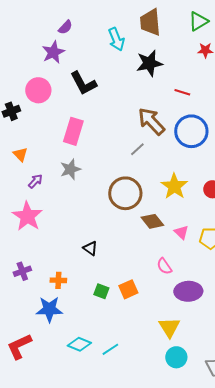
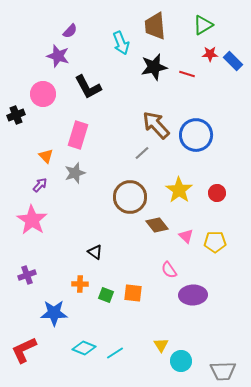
purple star: (53, 52) -> (58, 56), turned -30
red line: (182, 92) -> (187, 74), moved
orange triangle: (20, 154) -> (46, 156), moved
orange cross: (58, 280) -> (80, 284), moved
orange square: (128, 289) -> (133, 293), turned 30
yellow triangle: (169, 327) -> (161, 345), moved, size x0.7

